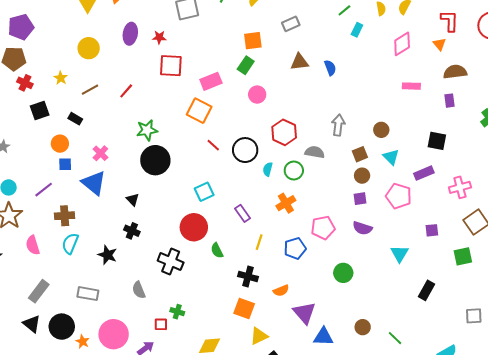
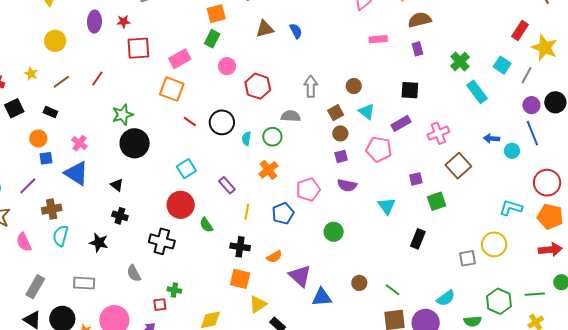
red hexagon: (284, 132) -> (258, 86), moved
green square: (463, 256) -> (437, 201), moved

